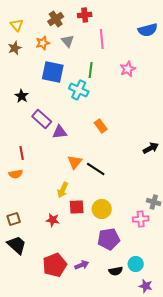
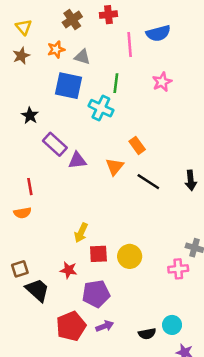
blue semicircle: (148, 30) -> (158, 33), moved
gray triangle: (68, 41) -> (82, 57), moved, turned -32
orange rectangle: (101, 126) -> (137, 145), moved
black arrow: (151, 148) -> (191, 180), turned 112
orange triangle: (75, 162) -> (115, 167), moved
black line: (96, 169) -> (148, 182), moved
purple pentagon: (109, 239) -> (96, 294), moved
black trapezoid: (17, 245) -> (37, 290), moved

